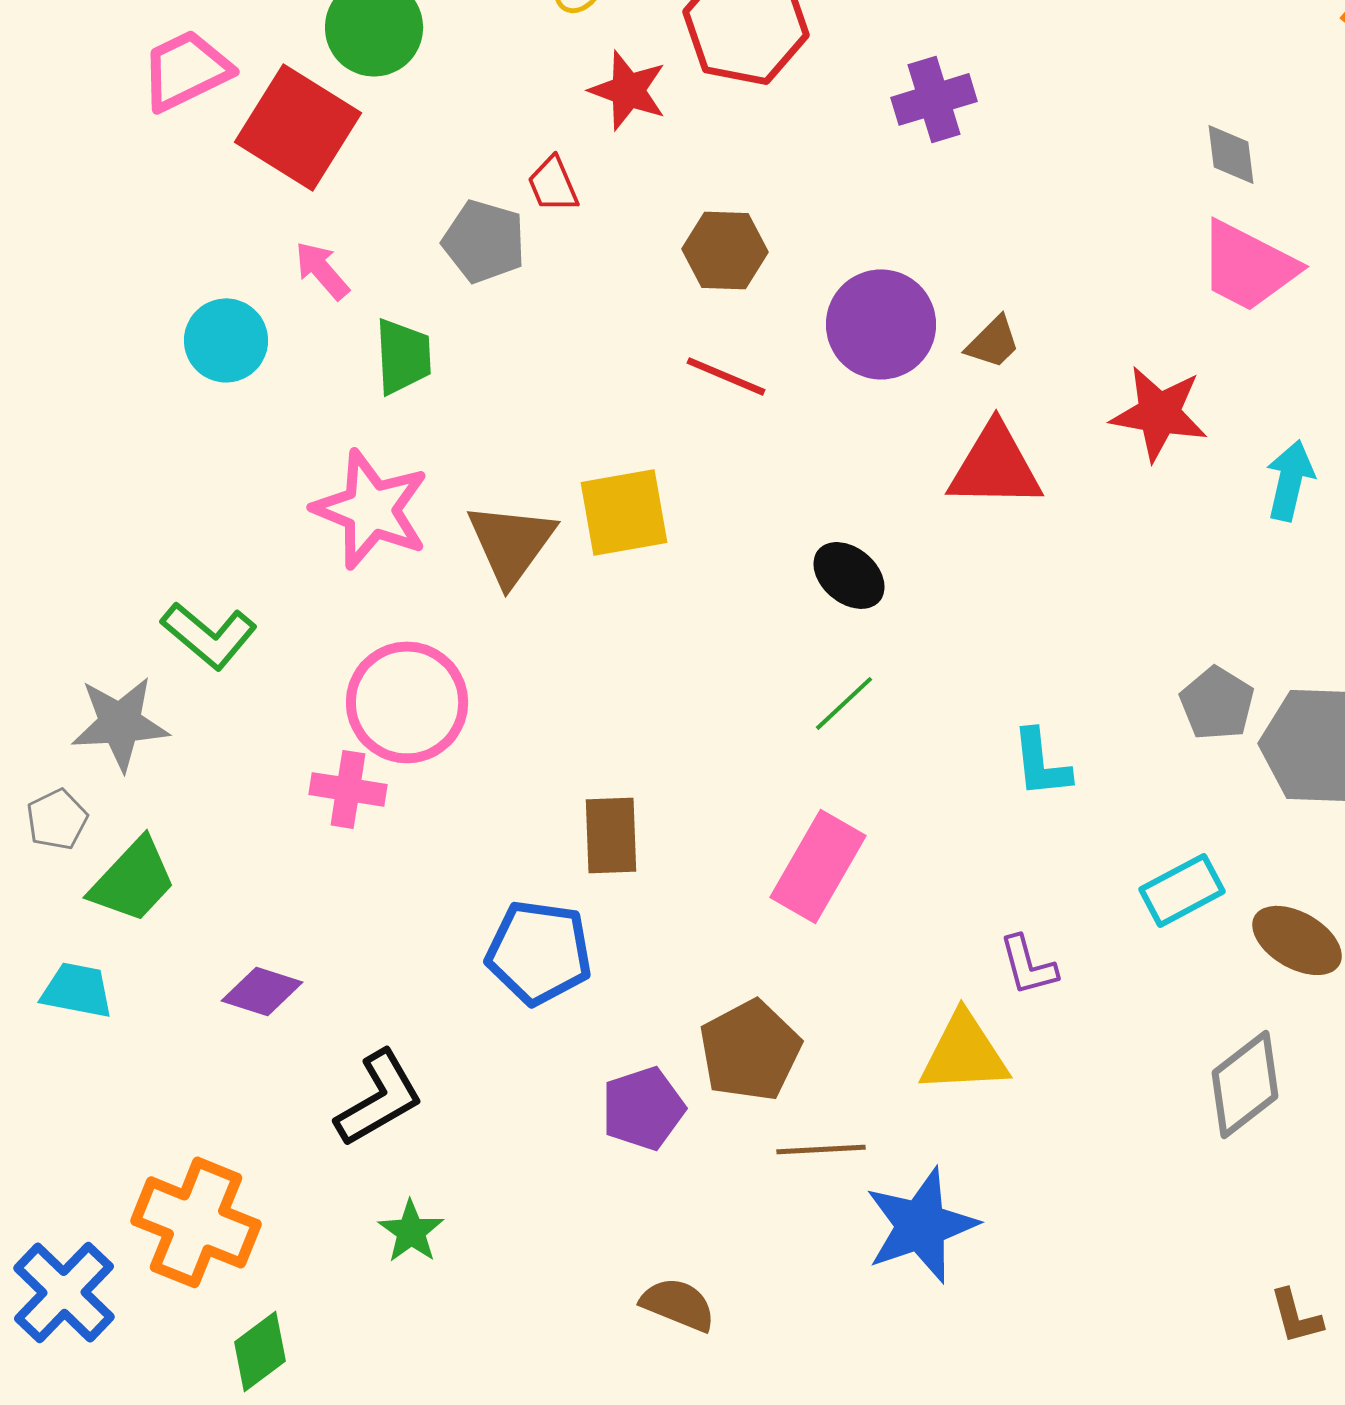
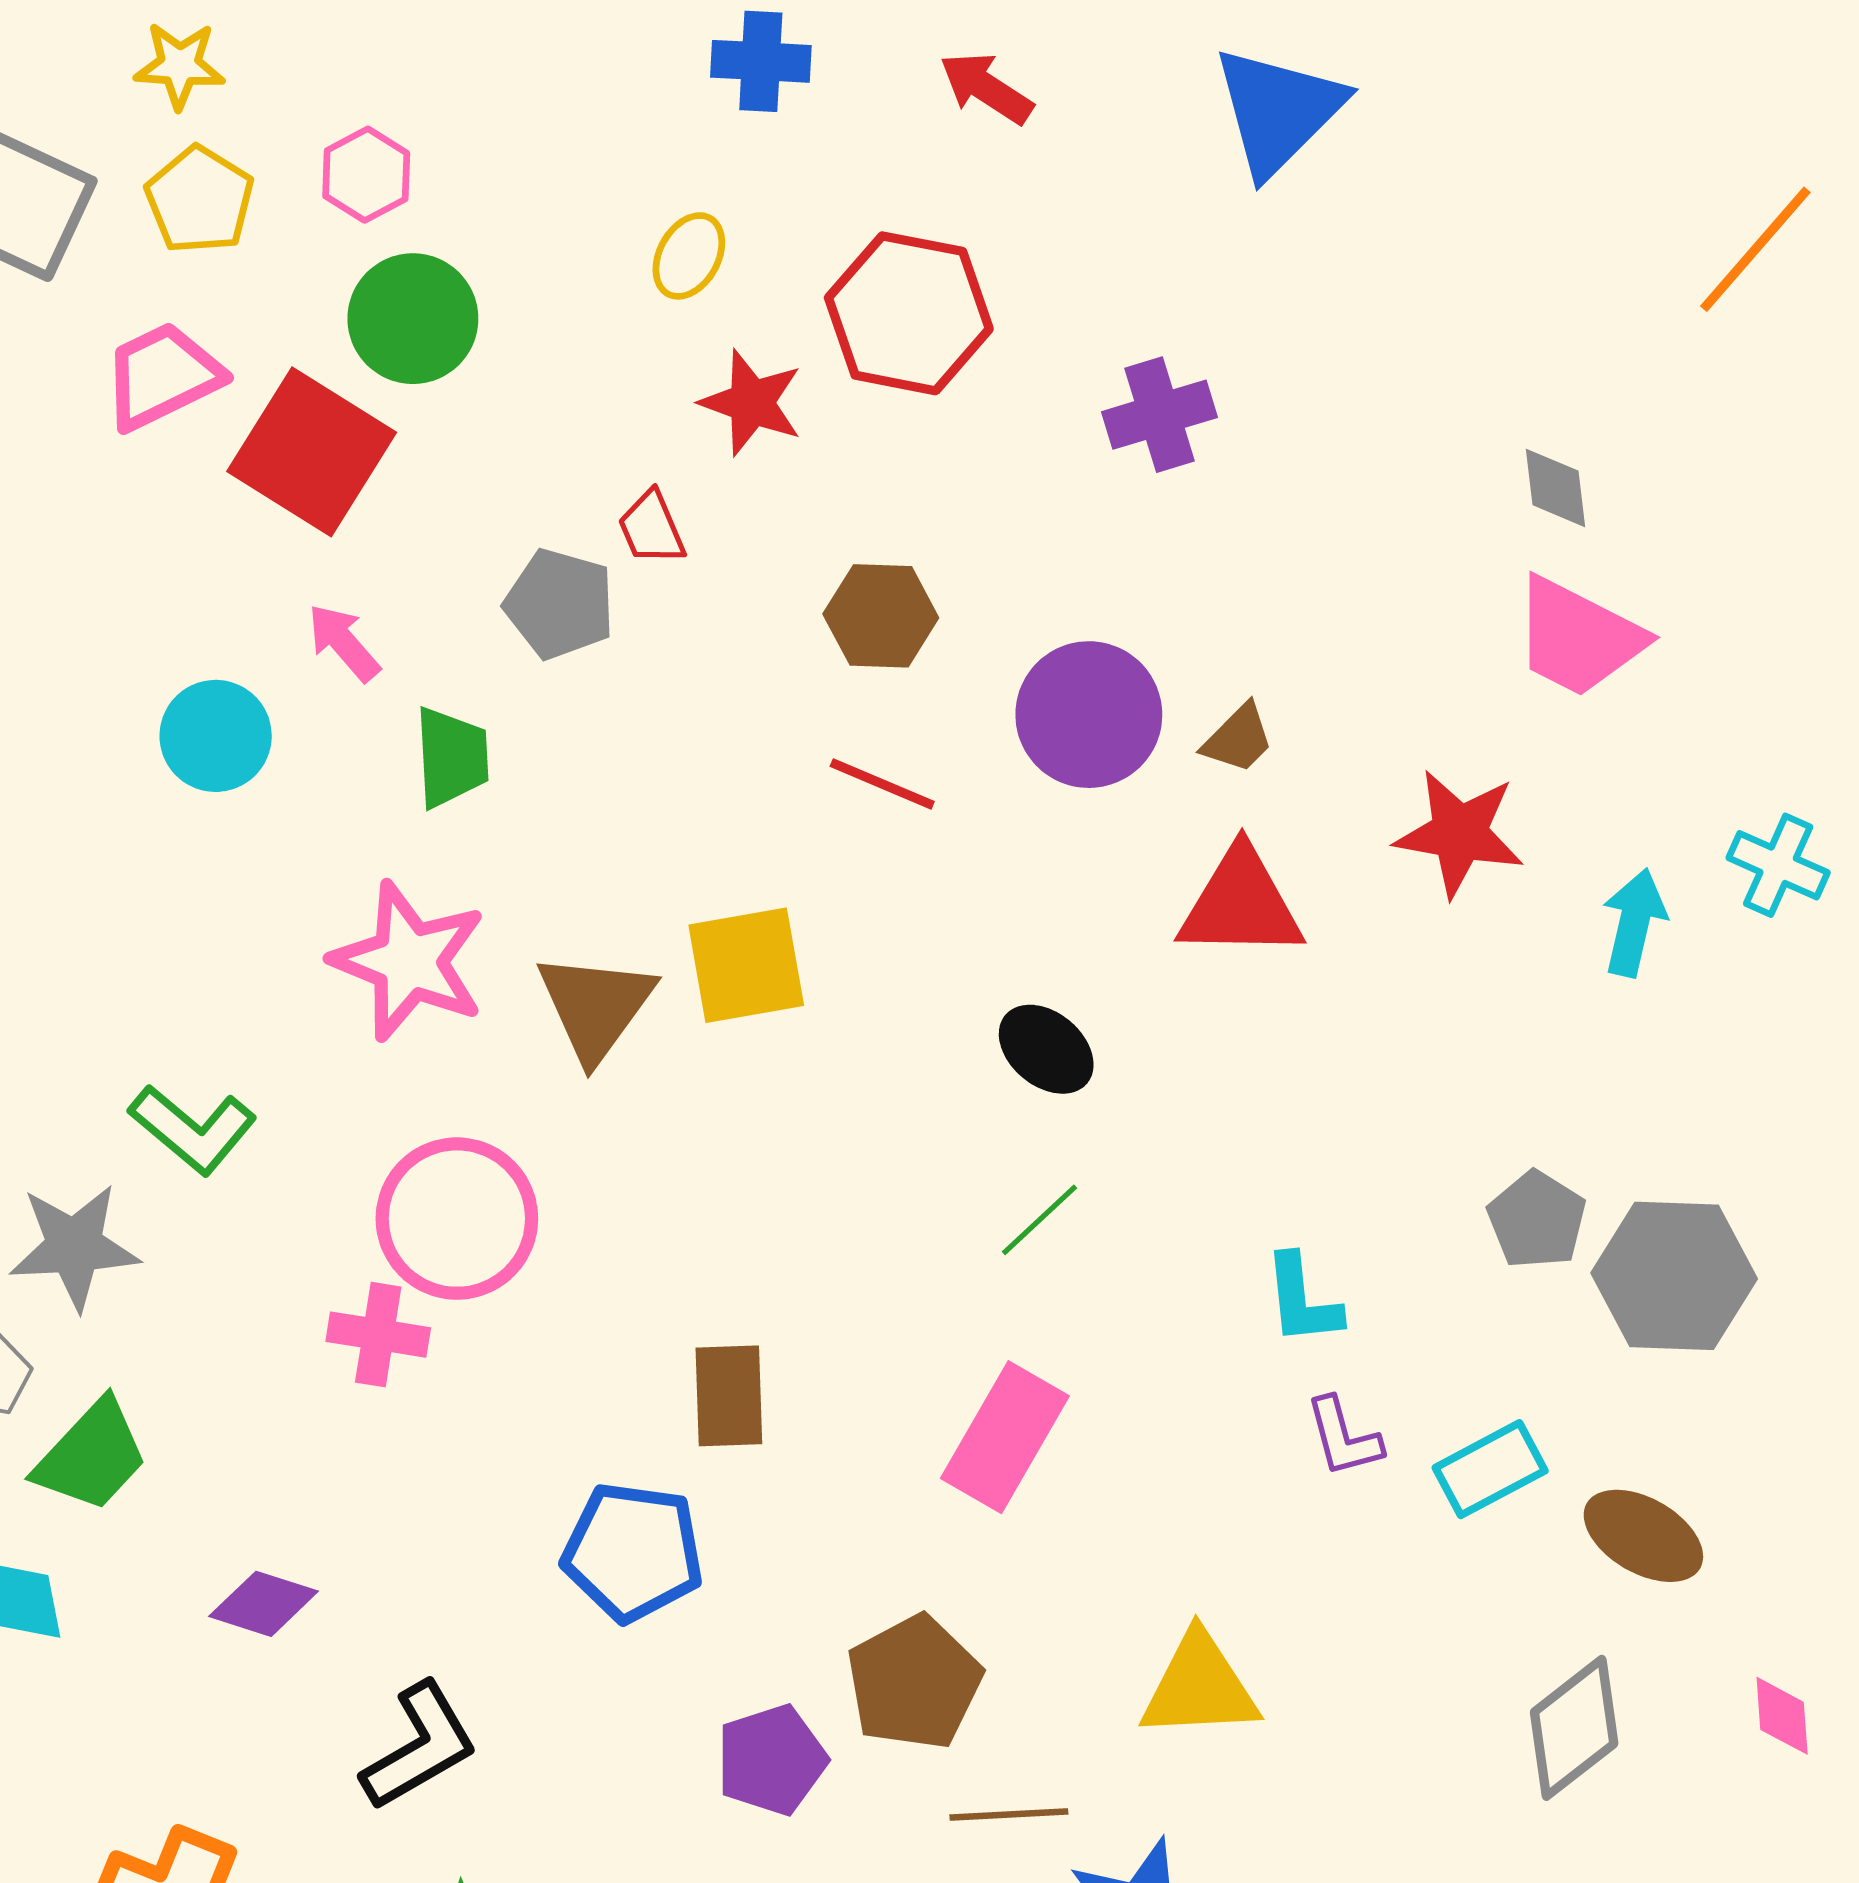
purple L-shape: (1028, 965) -> (1343, 1437), moved

